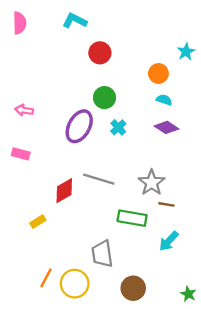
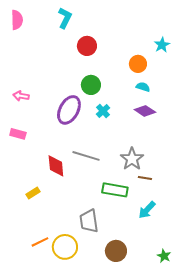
cyan L-shape: (75, 21) -> (65, 18), turned 90
red diamond: (64, 191) -> (56, 166), turned -65
orange line: (46, 278) -> (40, 242), turned 36

